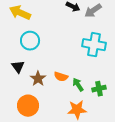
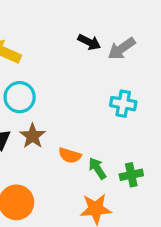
cyan cross: (94, 45) -> (123, 104), size x0.7
brown star: (38, 79) -> (33, 136), moved

